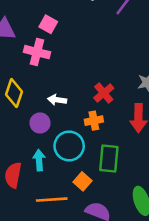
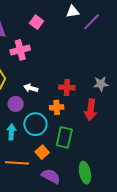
pink square: (48, 24) -> (37, 22), moved
pink cross: (37, 52) -> (20, 50), turned -36
red cross: (104, 93) -> (67, 87), turned 35

